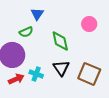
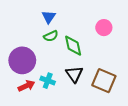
green semicircle: (26, 32) -> (51, 36), moved

